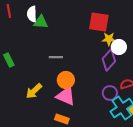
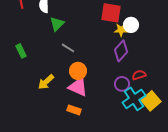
green triangle: (41, 22) -> (57, 24), moved, turned -49
white circle: (119, 47) -> (131, 25), moved
gray line: (56, 57) -> (68, 48), turned 32

